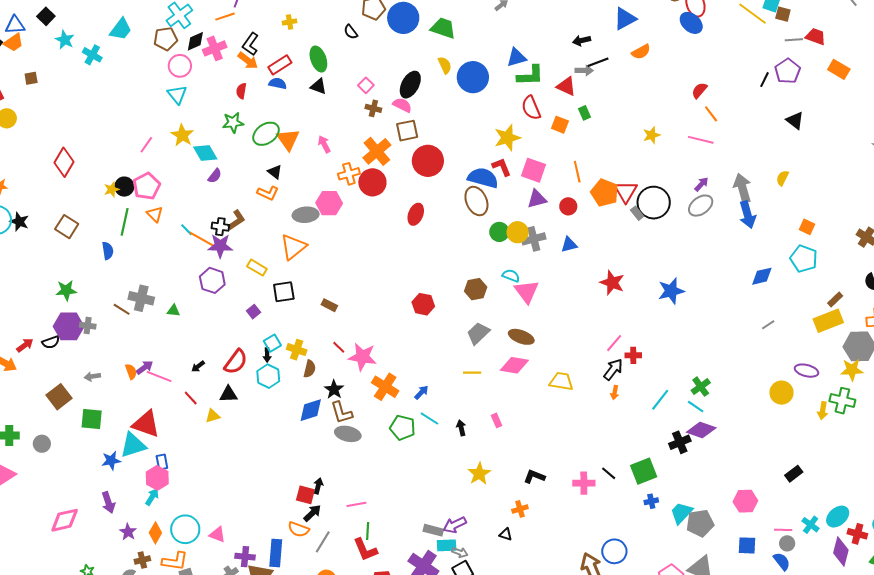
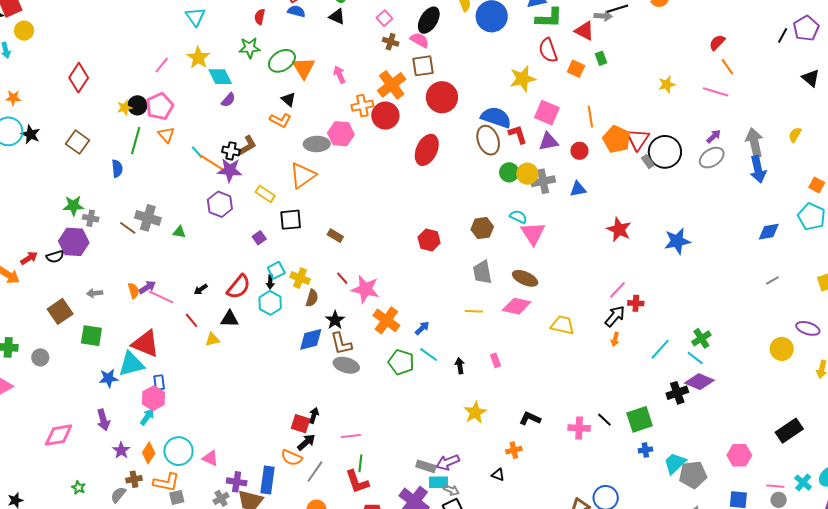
red L-shape: (502, 167) -> (518, 134), moved
red ellipse: (416, 214) -> (427, 150), size x1.4
gray cross: (88, 326) -> (91, 218), moved
gray trapezoid: (478, 333) -> (482, 272), turned -60
black rectangle: (794, 474) -> (789, 431), size x1.5

